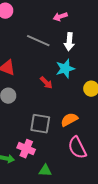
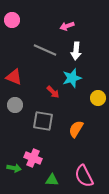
orange semicircle: (69, 120) -> (76, 129), turned -30
gray square: (40, 124) -> (43, 121), moved
pink semicircle: (77, 148) -> (84, 176), moved

